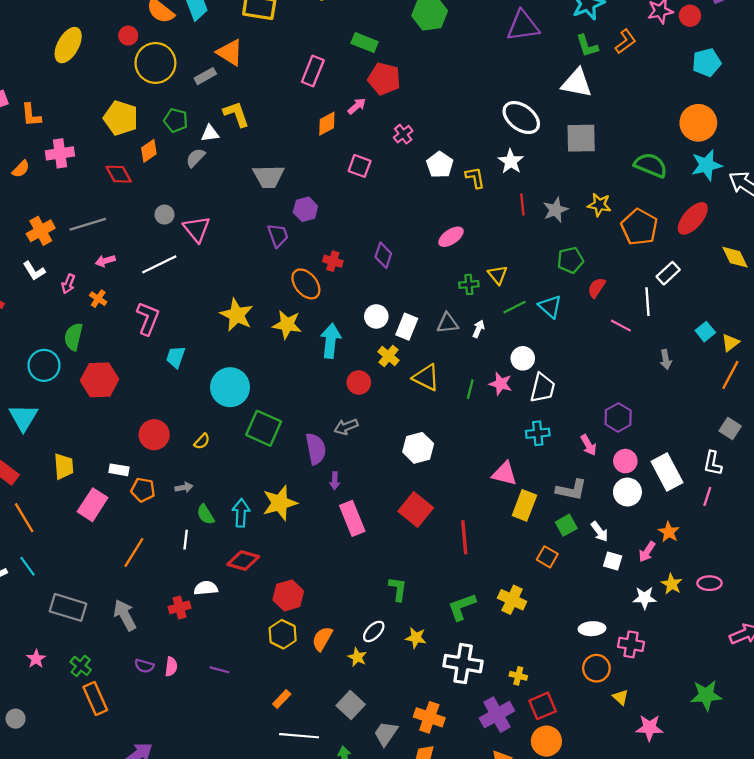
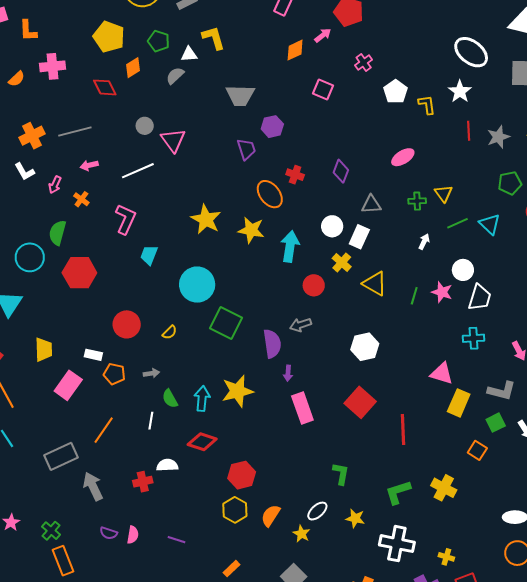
gray triangle: (448, 323) -> (371, 204), moved
gray rectangle: (68, 607) -> (61, 456), moved, turned -44

